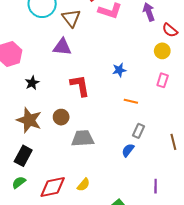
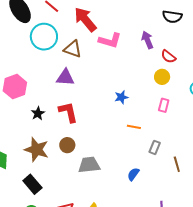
brown triangle: (71, 18) -> (73, 49), turned -30
red L-shape: (80, 86) -> (68, 112), moved
gray rectangle: (139, 131) -> (155, 147), moved
black rectangle: (23, 156) -> (32, 184), turned -66

